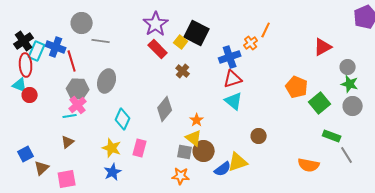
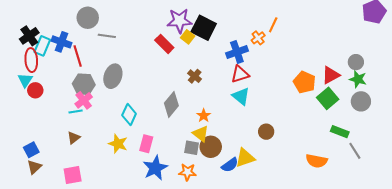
purple star: (156, 24) -> (179, 21), moved, turned 30
red triangle: (323, 47) -> (331, 75), moved
brown cross: (183, 71) -> (195, 76), moved
cyan triangle: (20, 85) -> (25, 80), turned 42
brown triangle: (42, 168) -> (34, 167), moved
blue star: (113, 172) -> (155, 168), moved, size x1.4

